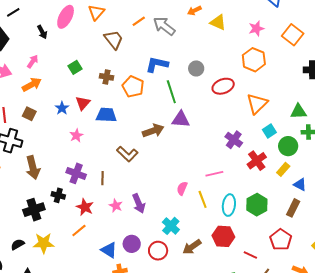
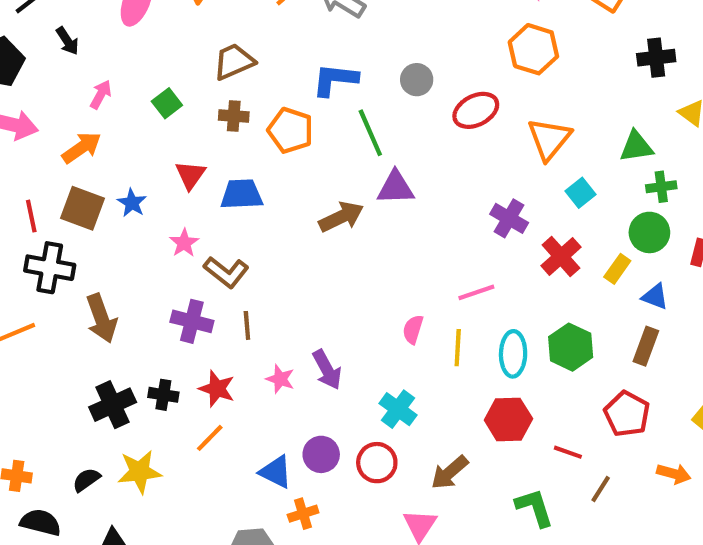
black arrow: (42, 32) -> (67, 41), moved
brown trapezoid: (114, 39) -> (234, 62), moved, turned -70
pink arrow: (33, 61) -> (101, 94), moved
blue star: (62, 108) -> (132, 203), moved
brown square: (29, 114) -> (82, 208), size x1.5
green circle: (288, 146) -> (649, 232), moved
brown L-shape: (127, 154) -> (226, 272), moved
black cross: (58, 195) -> (163, 395), moved
yellow line: (203, 199) -> (458, 348), turned 30
brown arrow: (192, 247) -> (450, 472), moved

